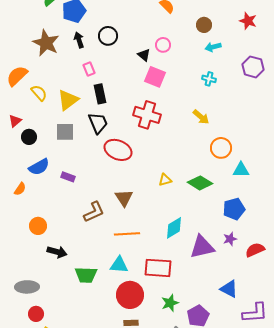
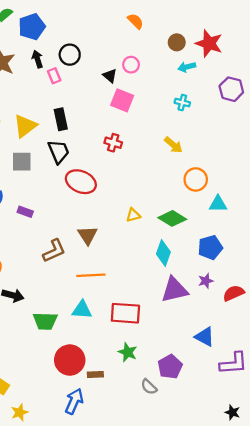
red star: (248, 21) -> (209, 43), moved, size x1.4
pink rectangle: (89, 69) -> (54, 76), moved
red cross: (147, 115) -> (113, 143), size x0.6
cyan diamond: (174, 228) -> (163, 253), moved, turned -40
red circle: (130, 295) -> (70, 360), moved
green star: (170, 303) -> (128, 352), moved, turned -30

